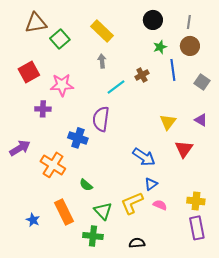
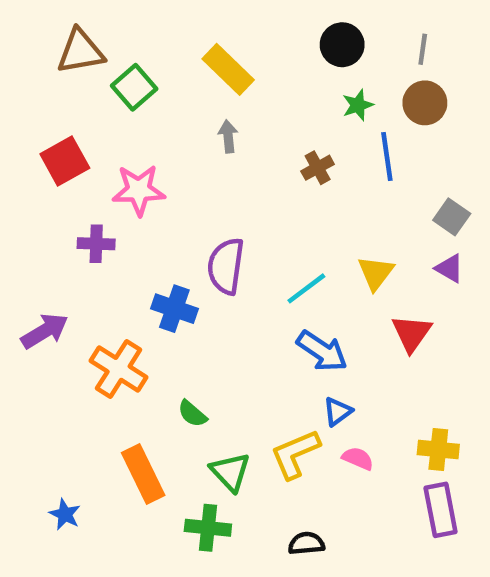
gray square: (202, 82) -> (452, 217), moved
cyan line: (116, 87) -> (306, 288), moved
blue star: (33, 220) -> (65, 514), moved

